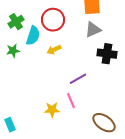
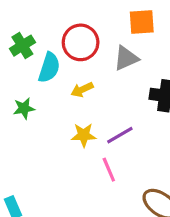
gray triangle: (93, 30) -> (126, 58), moved
green star: (13, 51) -> (24, 108), moved
yellow star: (52, 110) -> (84, 135), moved

